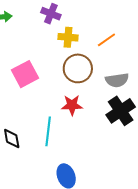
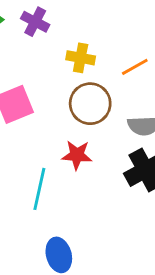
purple cross: (51, 14) -> (35, 22), moved

